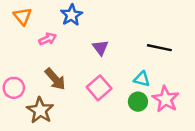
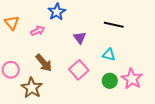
orange triangle: (23, 16) -> (12, 23), moved
black line: (159, 48) -> (114, 25), moved
cyan triangle: (142, 79) -> (109, 55), moved

